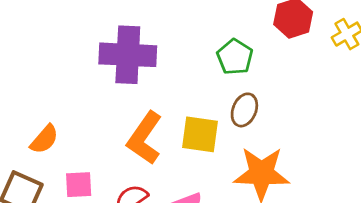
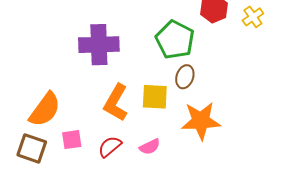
green pentagon: (235, 57) -> (175, 40), size x1.5
orange semicircle: (44, 139) -> (45, 109), size x1.6

